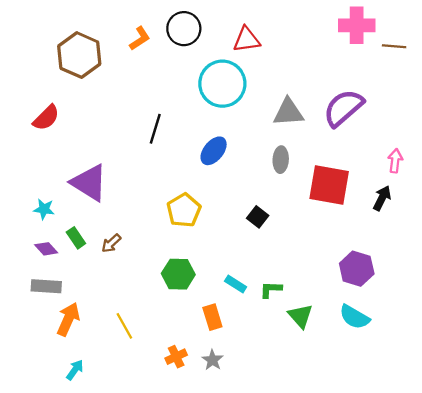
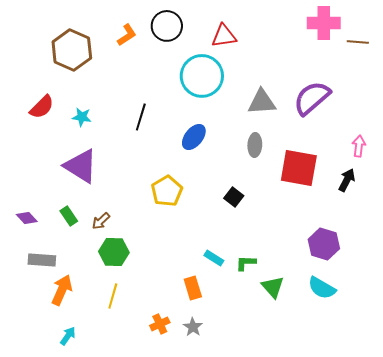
cyan star: (44, 209) -> (82, 117), moved
purple diamond: (46, 249) -> (27, 218), moved
green hexagon: (178, 274) -> (114, 252), moved
yellow line: (124, 326) -> (113, 296), turned 45

